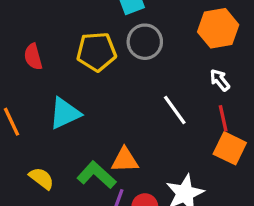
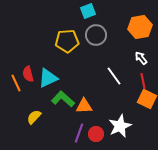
red semicircle: (33, 57) -> (28, 74), moved
green L-shape: (96, 175) -> (63, 99), moved
yellow semicircle: (41, 178) -> (34, 117), turned -84

